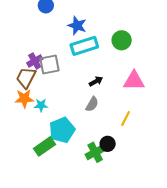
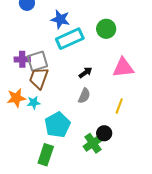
purple cross: (35, 61) -> (22, 59), turned 35
brown trapezoid: (26, 78) -> (39, 78), moved
green rectangle: (44, 146) -> (46, 155), moved, turned -30

